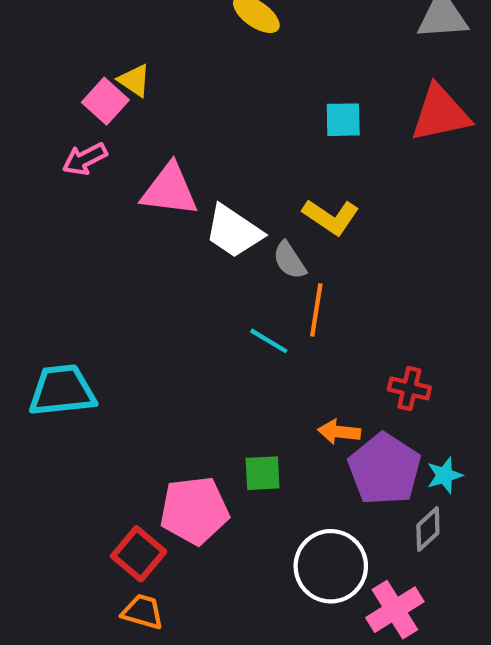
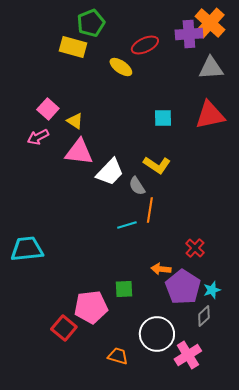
yellow triangle: (134, 80) -> (75, 121), moved
white trapezoid: (234, 231) -> (110, 172), turned -80
cyan line: (269, 341) -> (127, 225), turned -48
red cross: (409, 388) -> (195, 248), turned 30
orange trapezoid: (143, 612) -> (118, 356), moved

